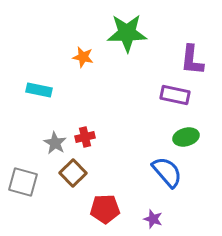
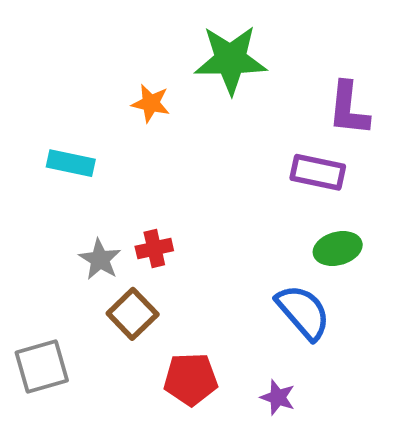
gray square: (23, 182) -> (42, 366), moved, turned -32

